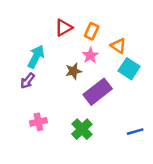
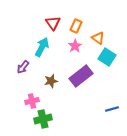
red triangle: (64, 28) -> (53, 23), turned -35
cyan arrow: (36, 57) -> (42, 47), moved
brown star: (73, 71) -> (51, 81), moved
green cross: (82, 129) -> (43, 119), moved, turned 30

